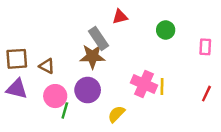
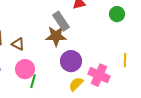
pink cross: (144, 84) -> (99, 75), moved
yellow line: (162, 86) -> (125, 60), moved
purple circle: (88, 90) -> (71, 61), moved

